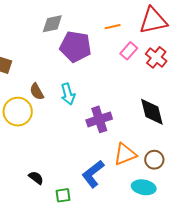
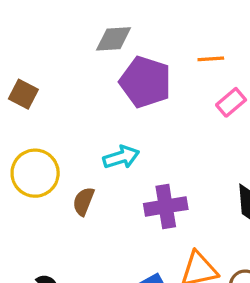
brown semicircle: (37, 92) -> (83, 201), moved, turned 42
cyan arrow: (68, 94) -> (121, 157), turned -100

